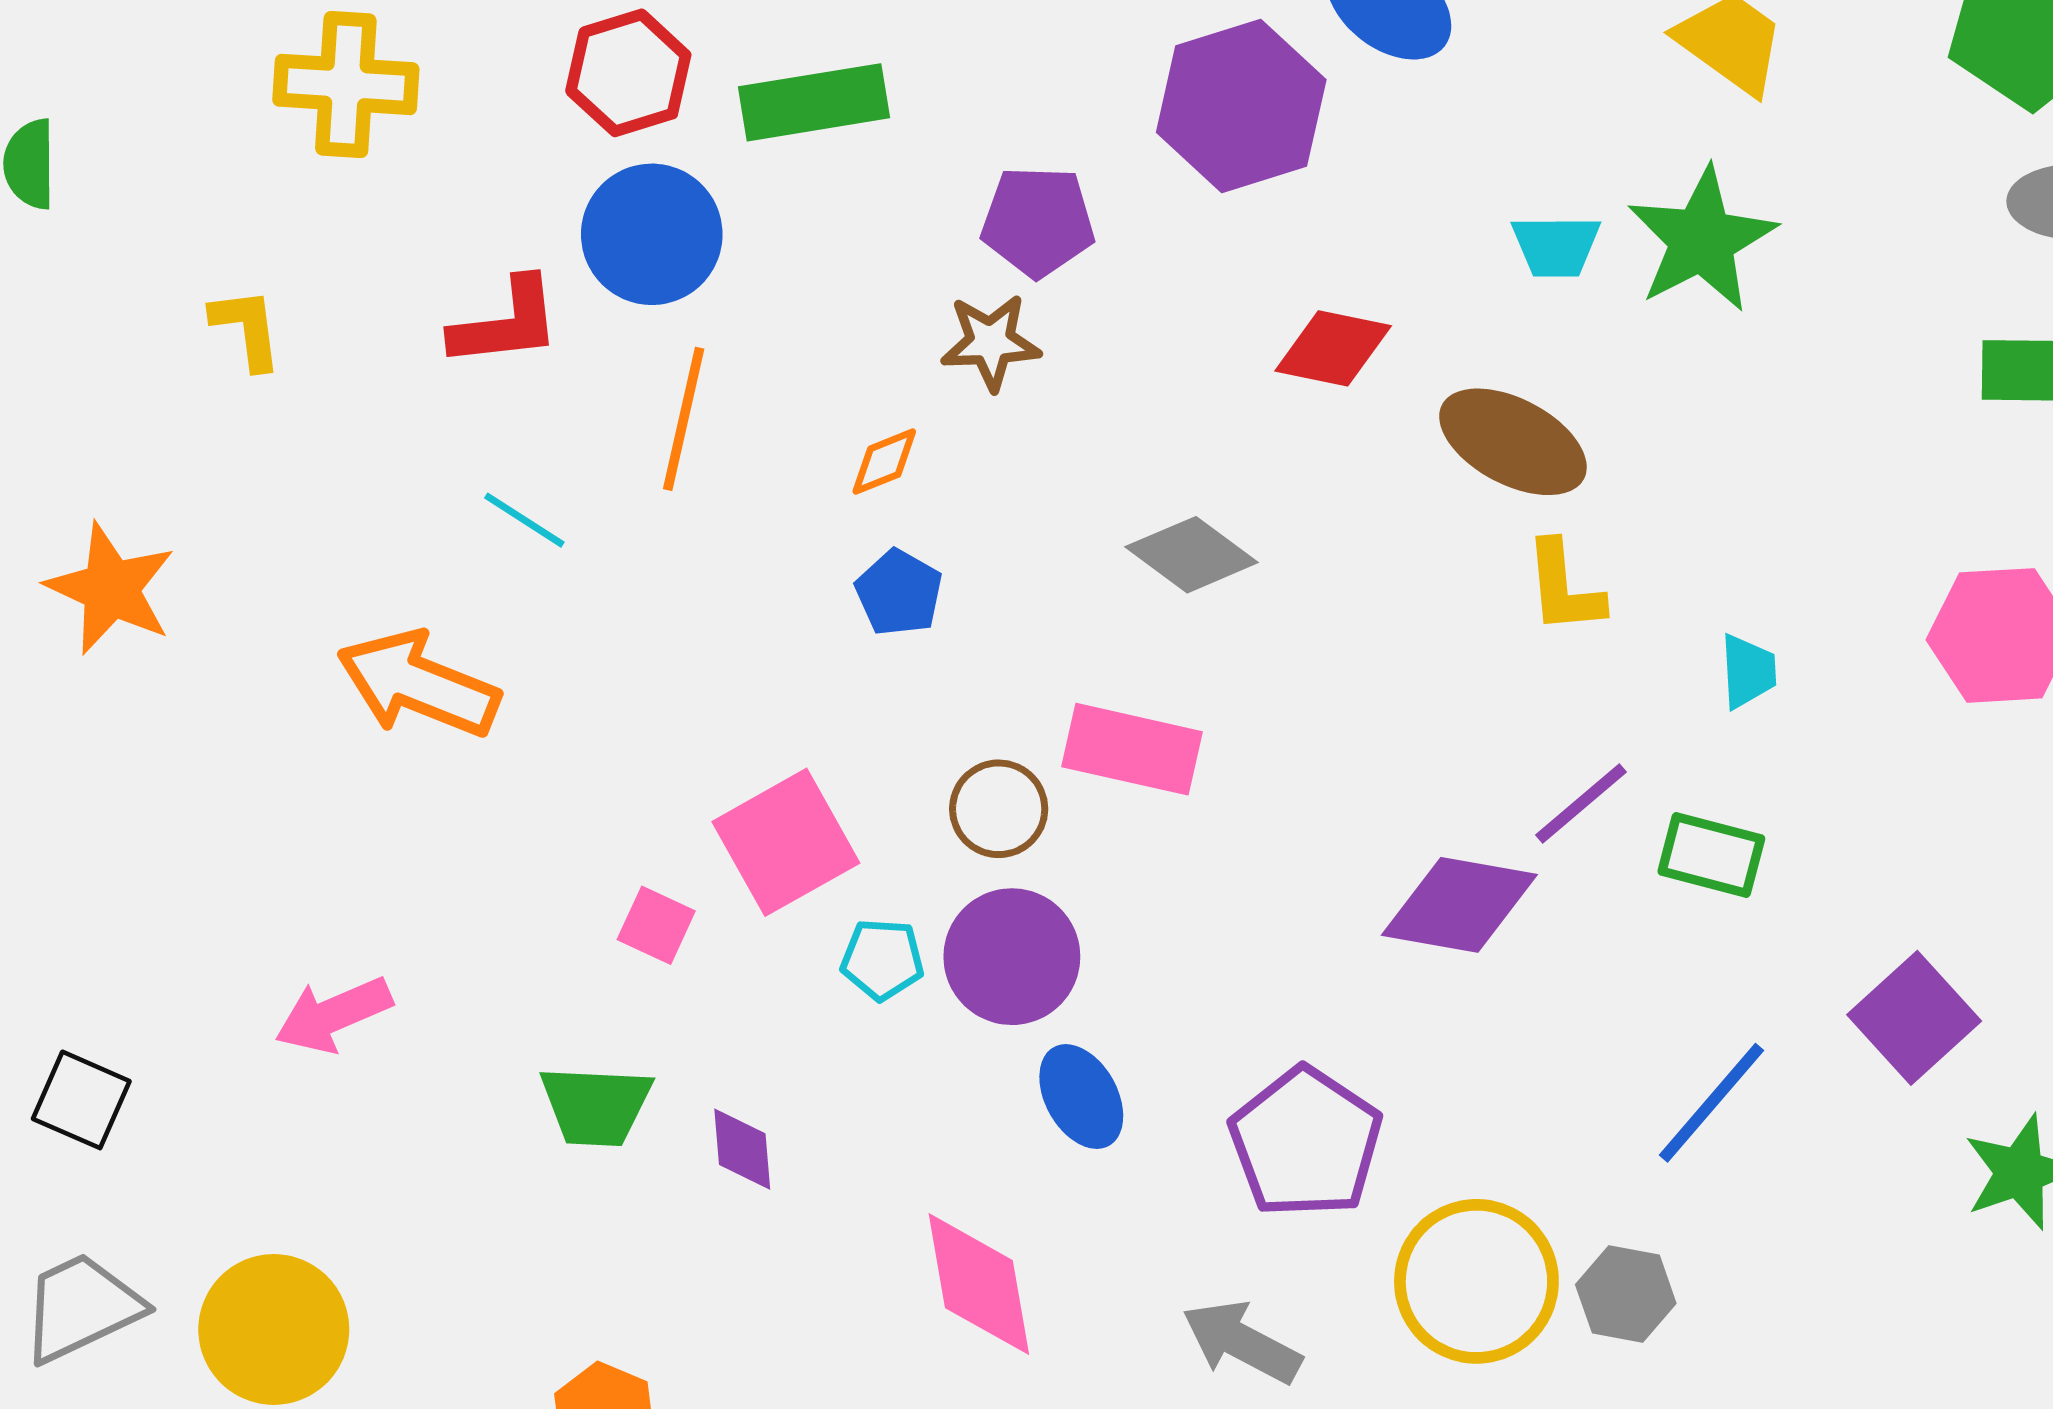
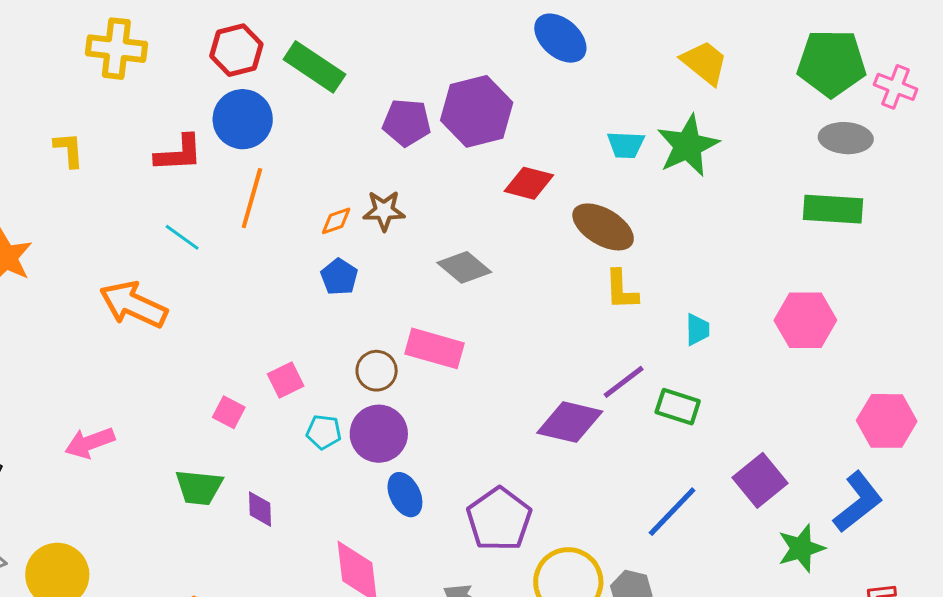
green rectangle: (814, 102) -> (314, 67), turned 40
purple hexagon: (1241, 106) -> (477, 111), moved
brown star: (991, 342) -> (384, 211), moved
pink square: (786, 842) -> (286, 380), size x0.6

